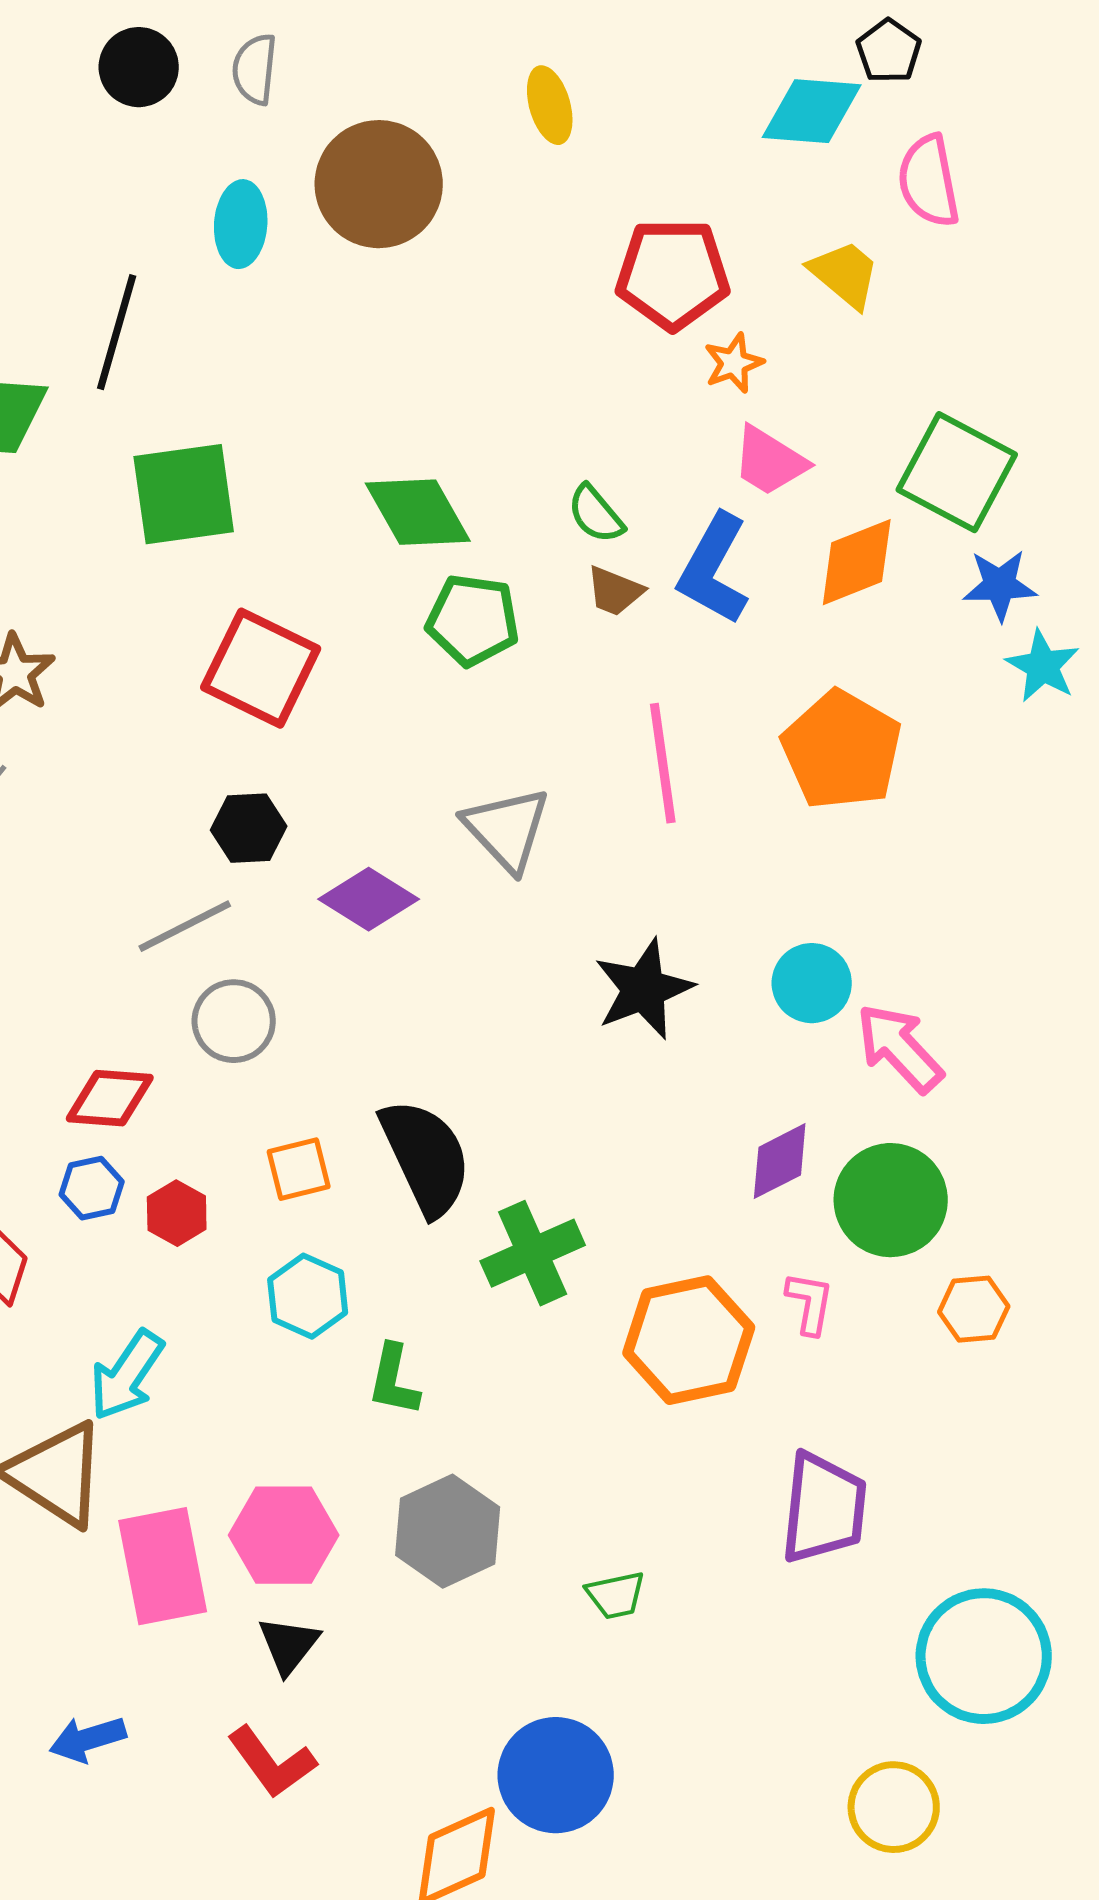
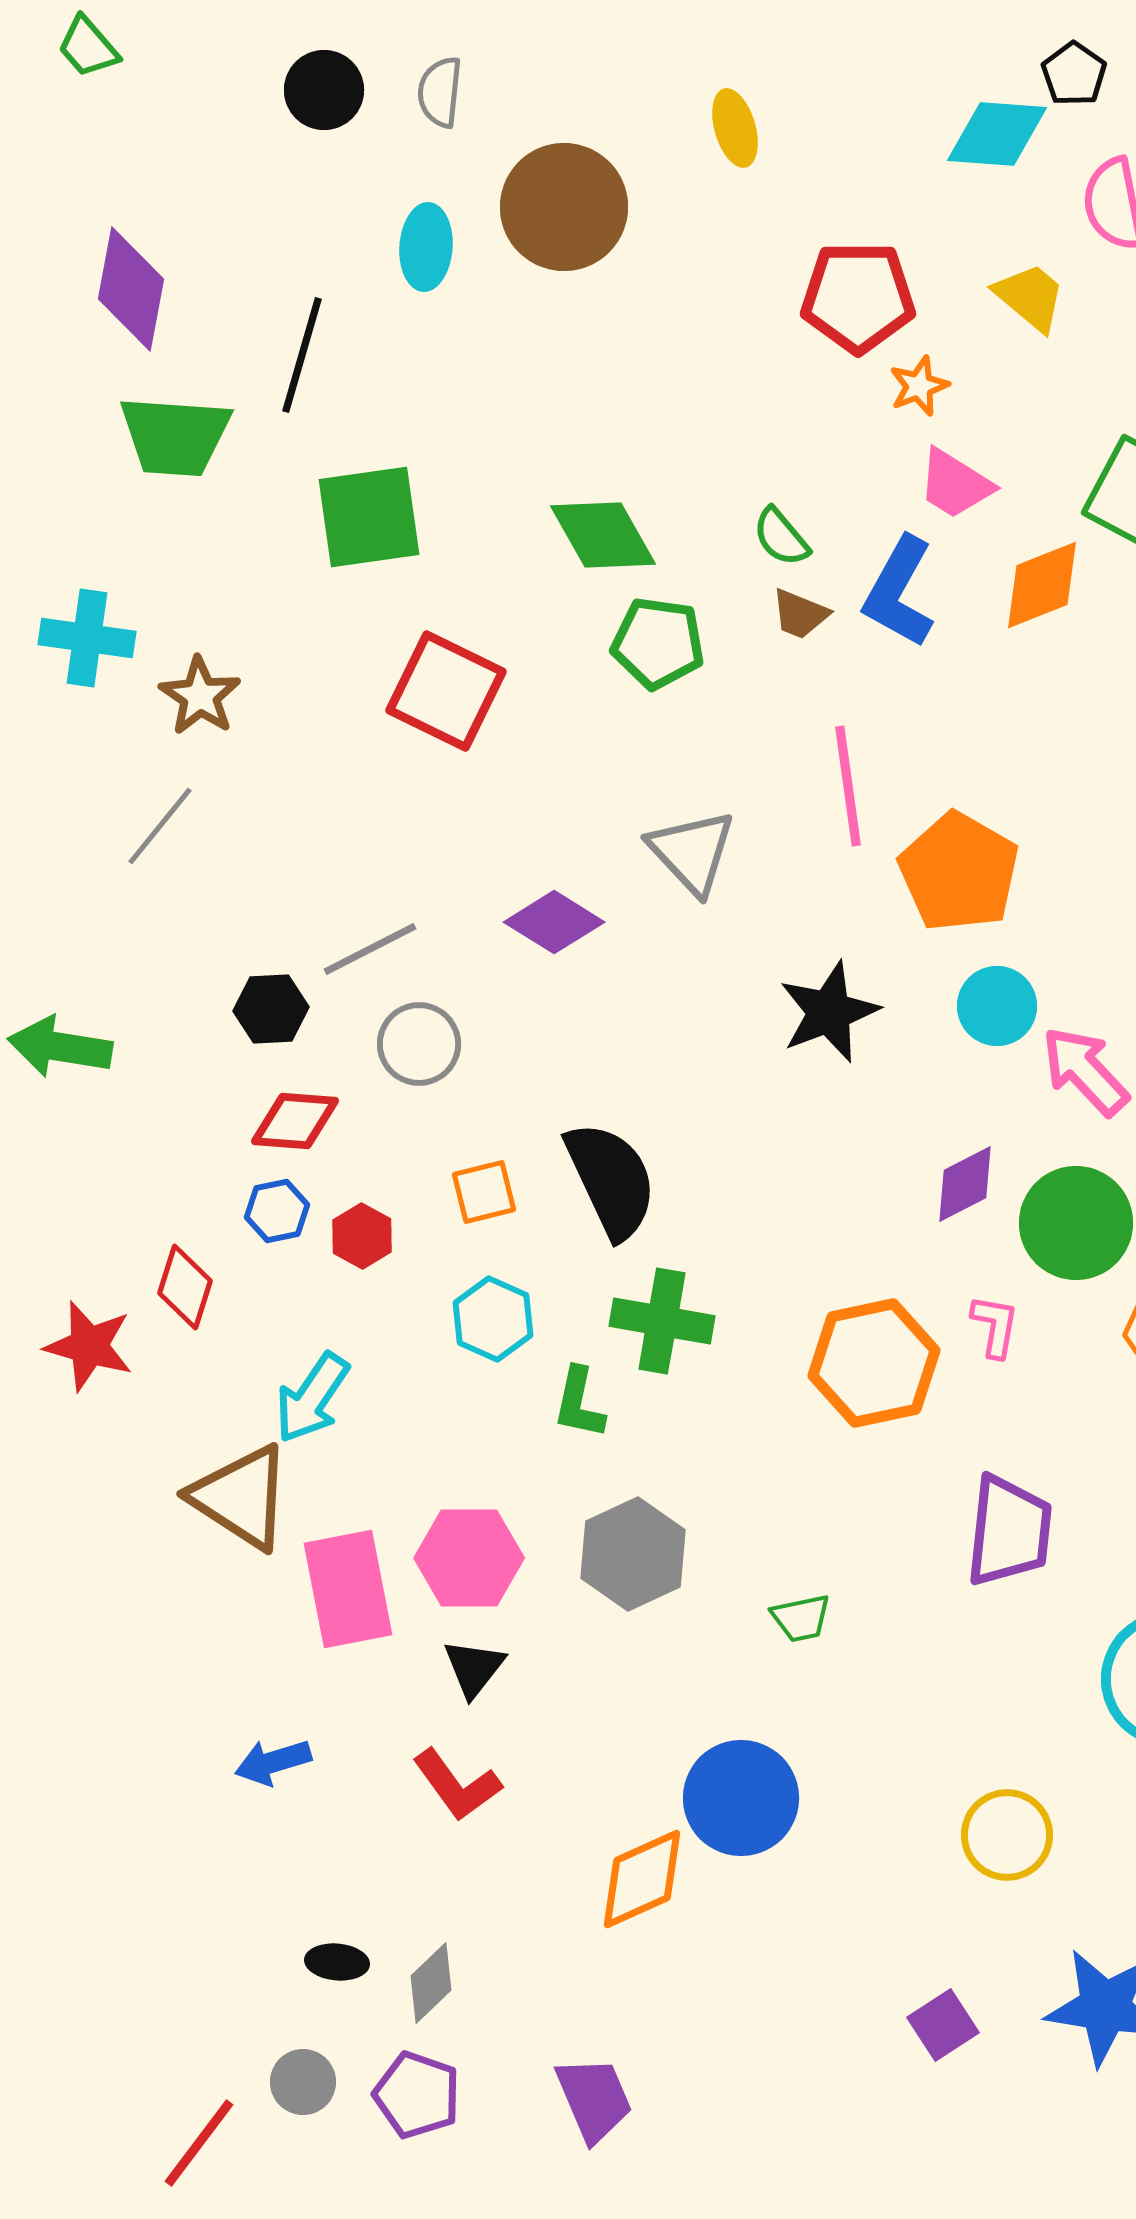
orange pentagon: (842, 750) -> (959, 872), moved
black hexagon: (249, 828) -> (271, 1009), moved
green cross: (533, 1253) -> (662, 1321), moved, turned 34
yellow circle: (894, 1807) -> (1007, 1835), moved

